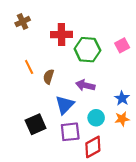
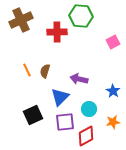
brown cross: (23, 22) -> (21, 20), size x1.6
green hexagon: (87, 50) -> (81, 16), moved
orange line: (29, 67) -> (27, 70), moved
orange star: (122, 119) -> (113, 122), moved

